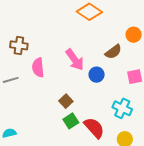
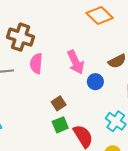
brown cross: (19, 45) -> (21, 37), size x1.4

